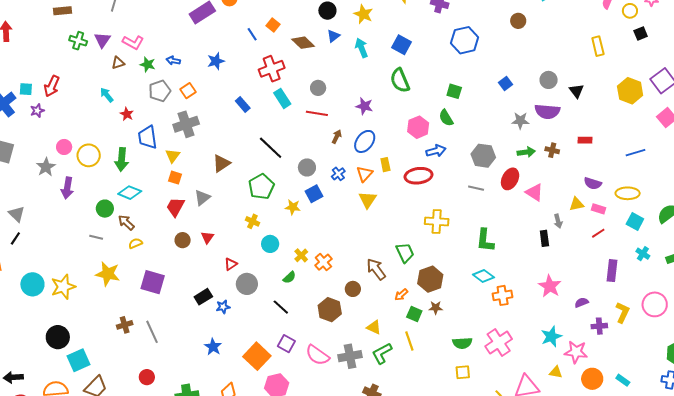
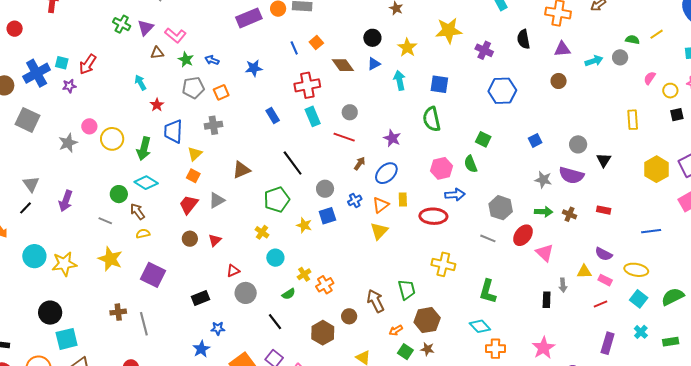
blue square: (401, 45) -> (439, 84), turned -30
gray cross: (186, 124) -> (213, 125), size x0.7
purple arrow: (67, 188) -> (66, 201), moved
blue star: (223, 307) -> (218, 328), moved

